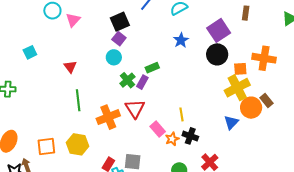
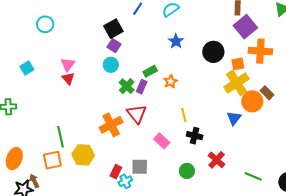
pink triangle: (73, 20) -> (68, 64), moved
purple square: (219, 30) -> (245, 27), moved
green line: (78, 100) -> (61, 137), moved
pink rectangle: (158, 129) -> (162, 141), moved
orange star: (172, 139) -> (170, 82), moved

